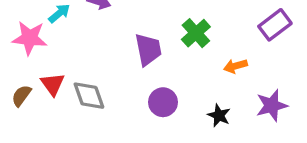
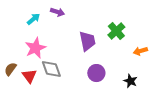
pink star: (30, 38) -> (35, 48), moved, turned -30
red triangle: (53, 84) -> (29, 76), moved

